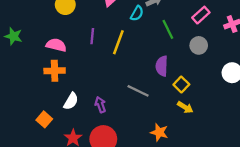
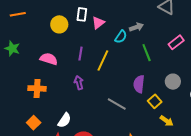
gray circle: (199, 45) -> (173, 82), moved
orange cross: (55, 71) -> (37, 88), moved
white semicircle: (71, 101) -> (64, 120), moved
purple arrow: (100, 105) -> (79, 83), moved
yellow arrow: (185, 107) -> (167, 121), moved

